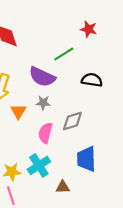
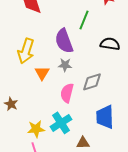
green line: (64, 54) -> (84, 20), turned -36
purple semicircle: (42, 77) -> (64, 41), turned 45

